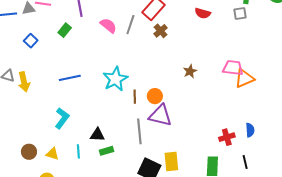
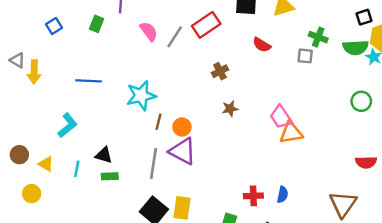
green rectangle: (65, 30) -> (96, 24), turned -32
brown cross: (161, 31) -> (220, 71), moved
pink trapezoid: (233, 68) -> (281, 117), turned -145

